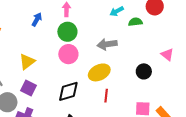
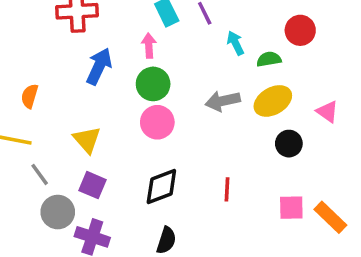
cyan arrow: (117, 11) -> (235, 43), turned 96
blue arrow: (37, 19) -> (99, 66), size x1.5
yellow triangle: (27, 62) -> (87, 140), turned -30
yellow ellipse: (99, 72) -> (273, 101), moved

